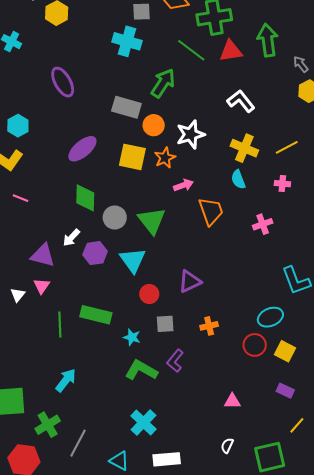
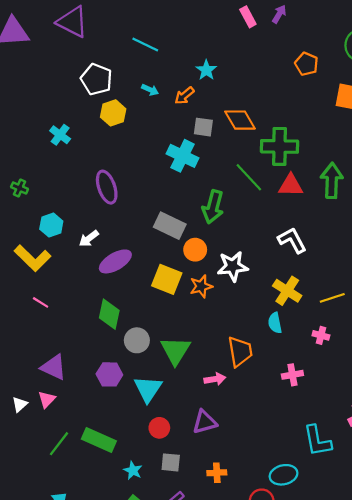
green arrow: (163, 83) -> (213, 207), turned 152
pink arrow: (183, 185) -> (215, 379), moved
white arrow: (71, 238) -> (89, 238), moved
green line: (60, 325) -> (59, 444), turned 30

